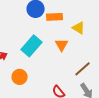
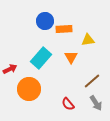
yellow triangle: (79, 28) -> (88, 40), turned -40
orange circle: (20, 77) -> (29, 89), size x1.5

